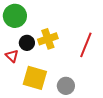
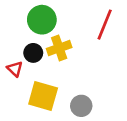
green circle: (15, 16) -> (42, 20), moved
red line: (86, 45) -> (105, 25), moved

